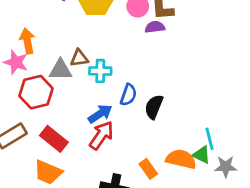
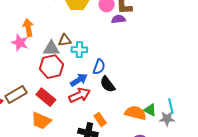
red hexagon: (36, 92) -> (52, 67), moved
black semicircle: (154, 107) -> (107, 84), moved, turned -60
red arrow: (101, 135) -> (80, 95), turned 30
cyan line: (209, 139) -> (171, 106), moved
orange rectangle: (148, 169) -> (100, 120), moved

